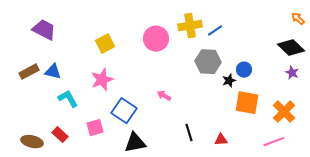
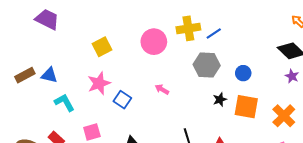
purple trapezoid: (44, 30) -> (47, 19), moved
black star: (229, 81) -> (220, 100), moved
pink arrow: (164, 96) -> (162, 89), moved
blue square: (124, 111) -> (122, 100), moved, size x0.7

